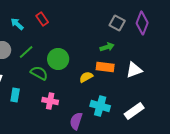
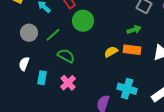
green circle: (58, 59) -> (83, 21), moved
yellow semicircle: (86, 77) -> (111, 52), moved
pink cross: (50, 101) -> (68, 83), moved, turned 35

